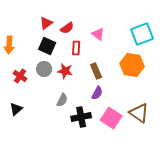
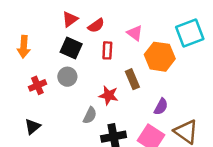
orange hexagon: (132, 65) -> (160, 57), moved
red star: (65, 71) -> (109, 95), moved
red cross: (20, 76) -> (37, 85), turned 32
purple semicircle: (97, 93) -> (161, 107), moved

